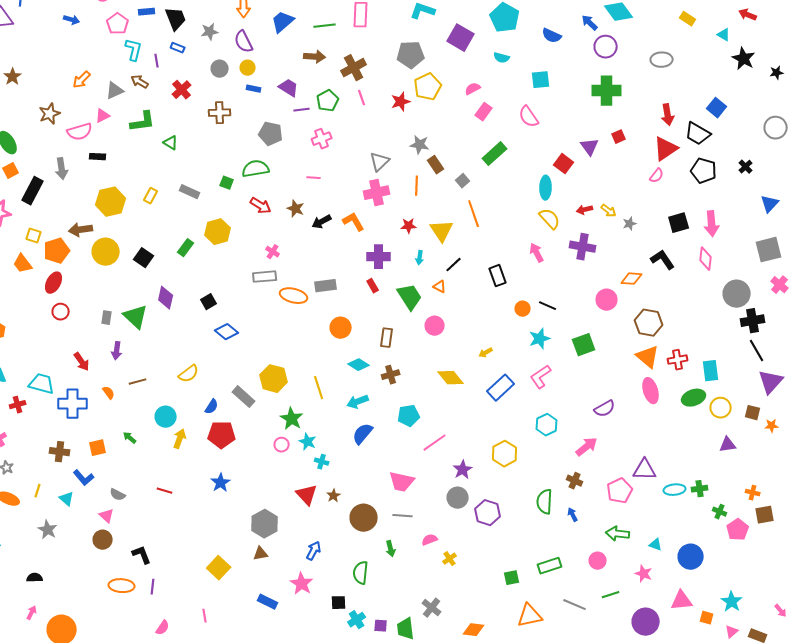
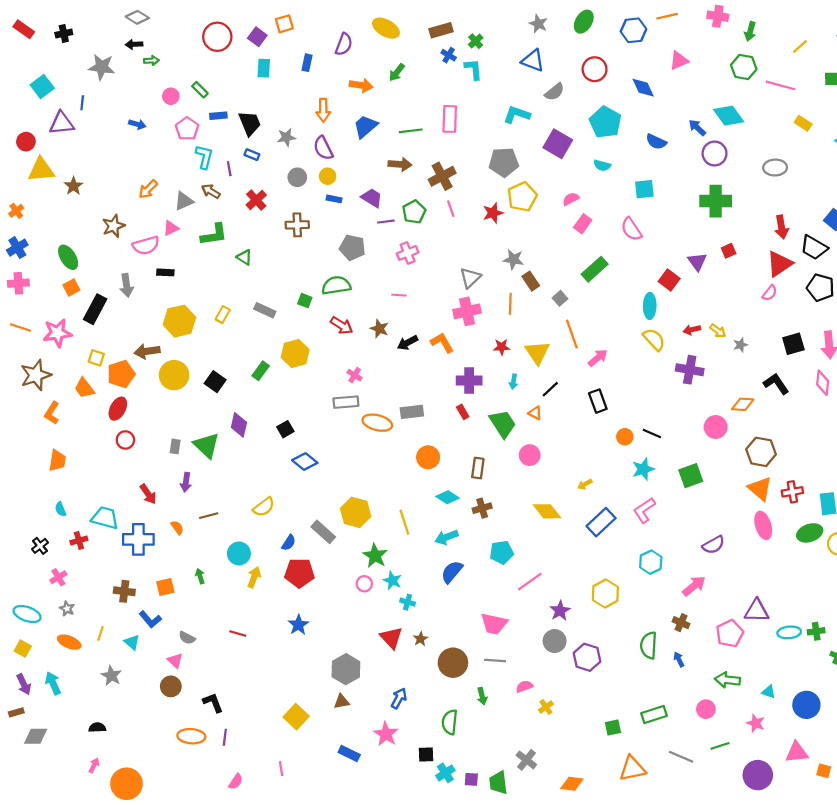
pink arrow: (537, 253) -> (598, 358), moved, turned 78
green arrow: (130, 438) -> (200, 576), turned 32

